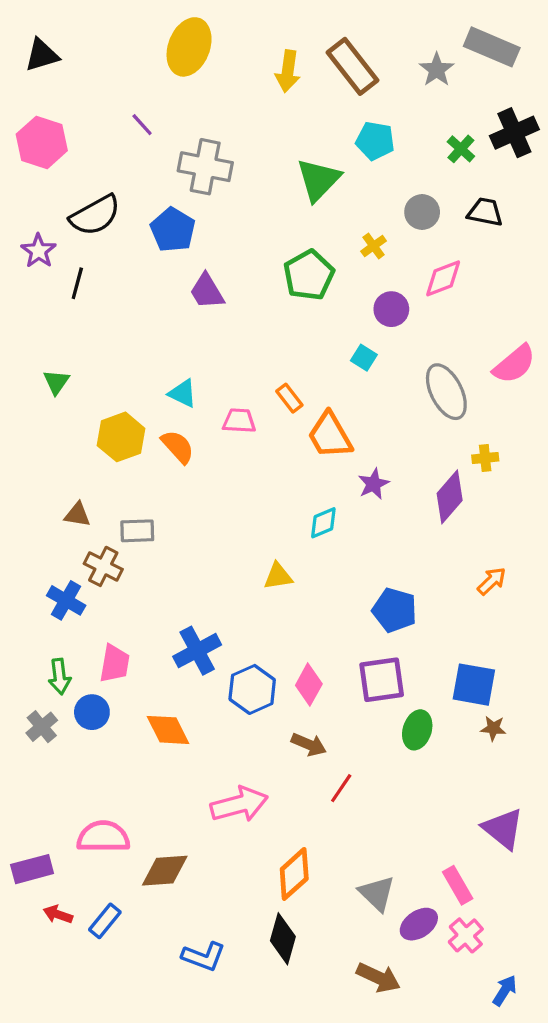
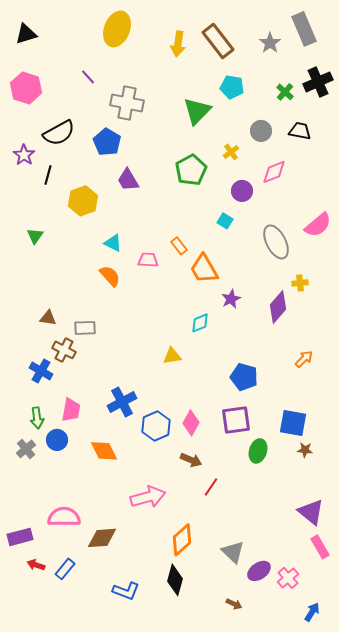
gray rectangle: (492, 47) -> (304, 29), turned 44
yellow hexagon: (121, 437) -> (83, 201), moved
pink rectangle: (458, 885) -> (320, 547), moved
brown arrow: (378, 978) -> (234, 604), size x0.6

